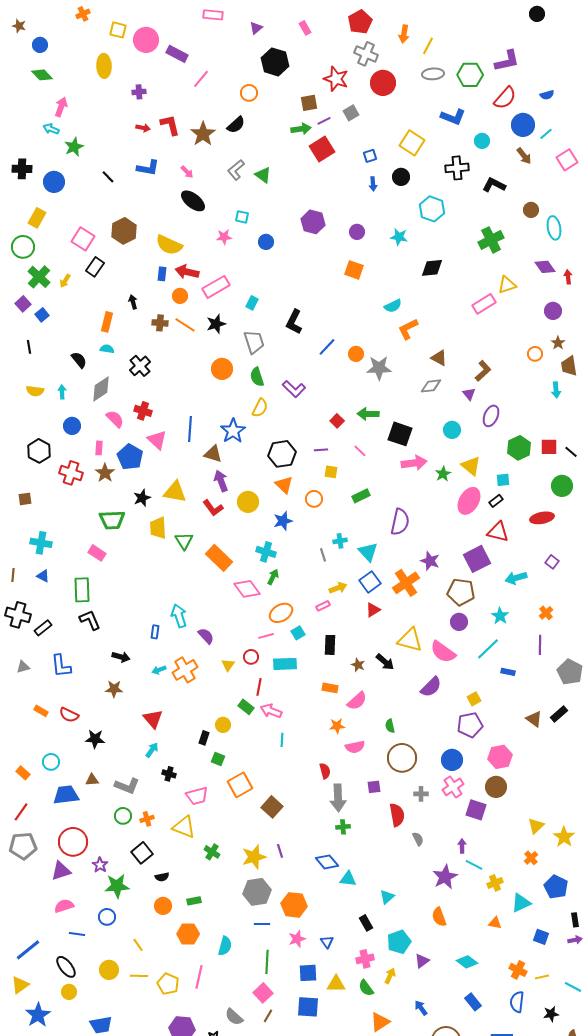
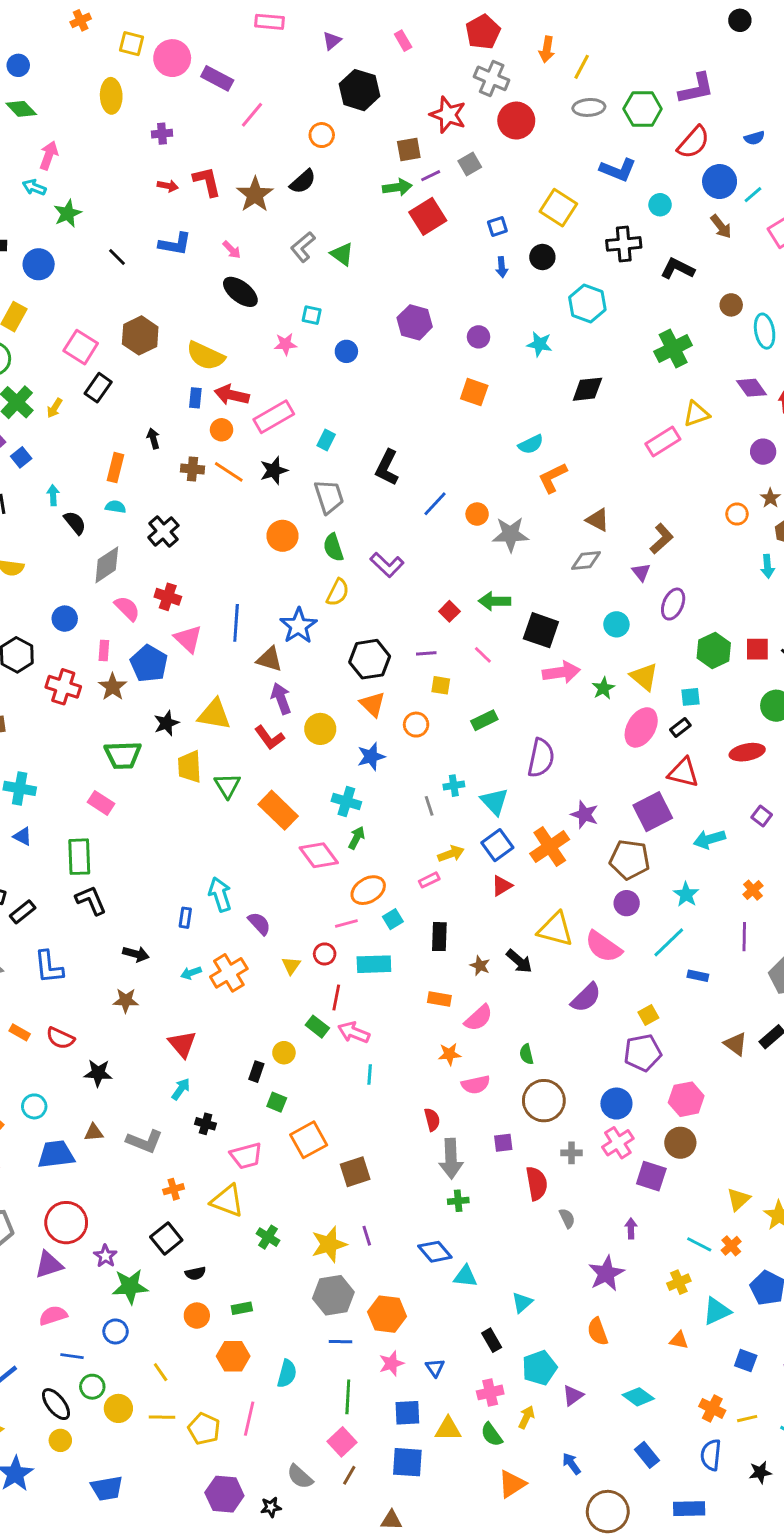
cyan arrow: (62, 392) -> (53, 495), moved
brown square: (272, 807) -> (355, 1172), turned 30
green circle: (123, 816) -> (92, 1387), moved
cyan line: (474, 865) -> (699, 1244), moved

